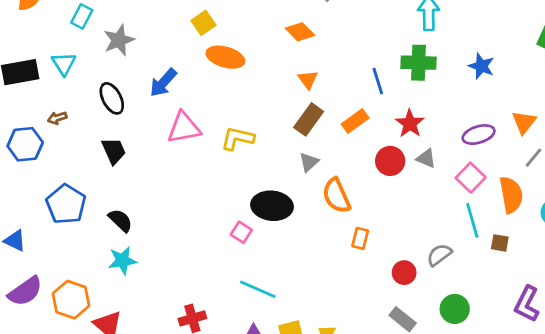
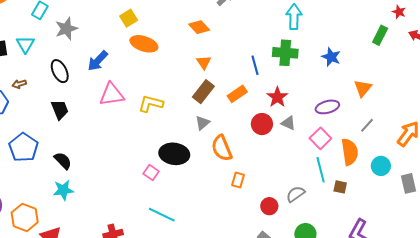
orange triangle: (524, 122) -> (363, 88), moved

